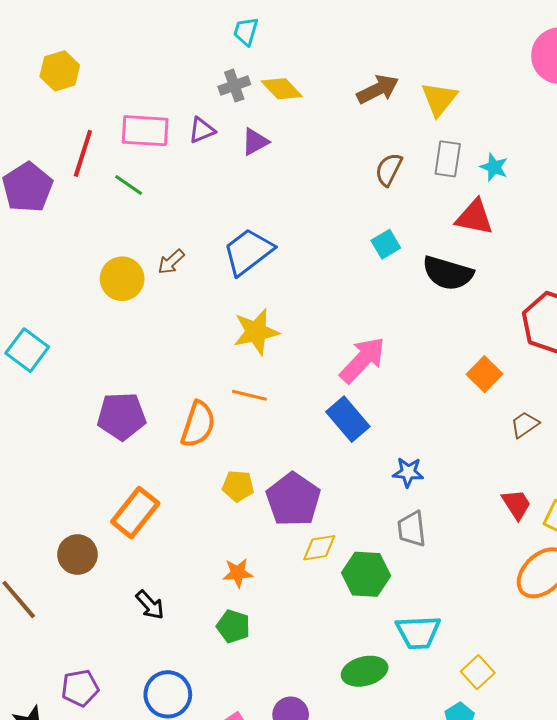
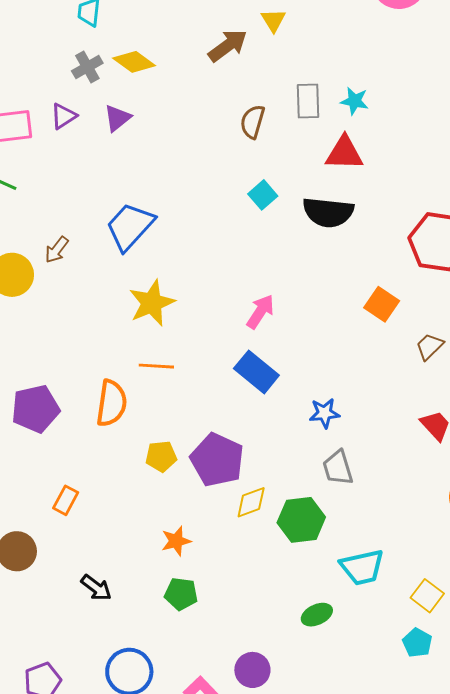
yellow triangle: (439, 99) -> (273, 20), moved, size x0.7
pink arrow: (363, 360) -> (260, 312), size x0.7
orange rectangle: (135, 513) -> (66, 500), size x0.6
green ellipse: (365, 671) -> (317, 615), size x0.7

